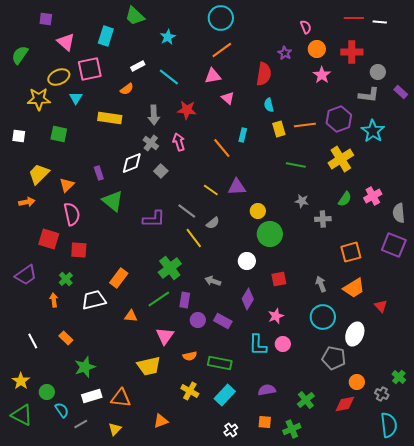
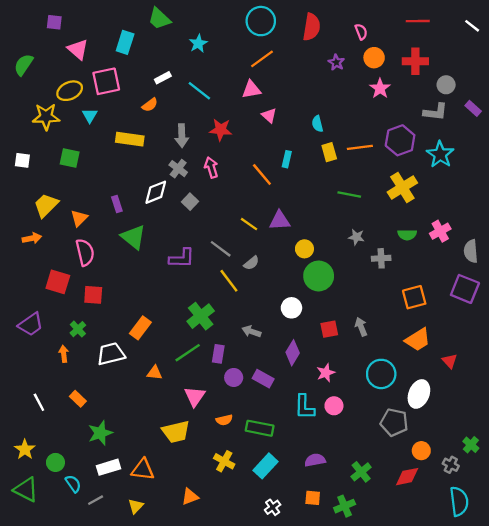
white line: (380, 22) -> (472, 26), moved, turned 32
red semicircle: (264, 74) -> (312, 27), moved
green semicircle: (345, 199) -> (407, 235), turned 56
gray arrow: (321, 284) -> (361, 327), moved

